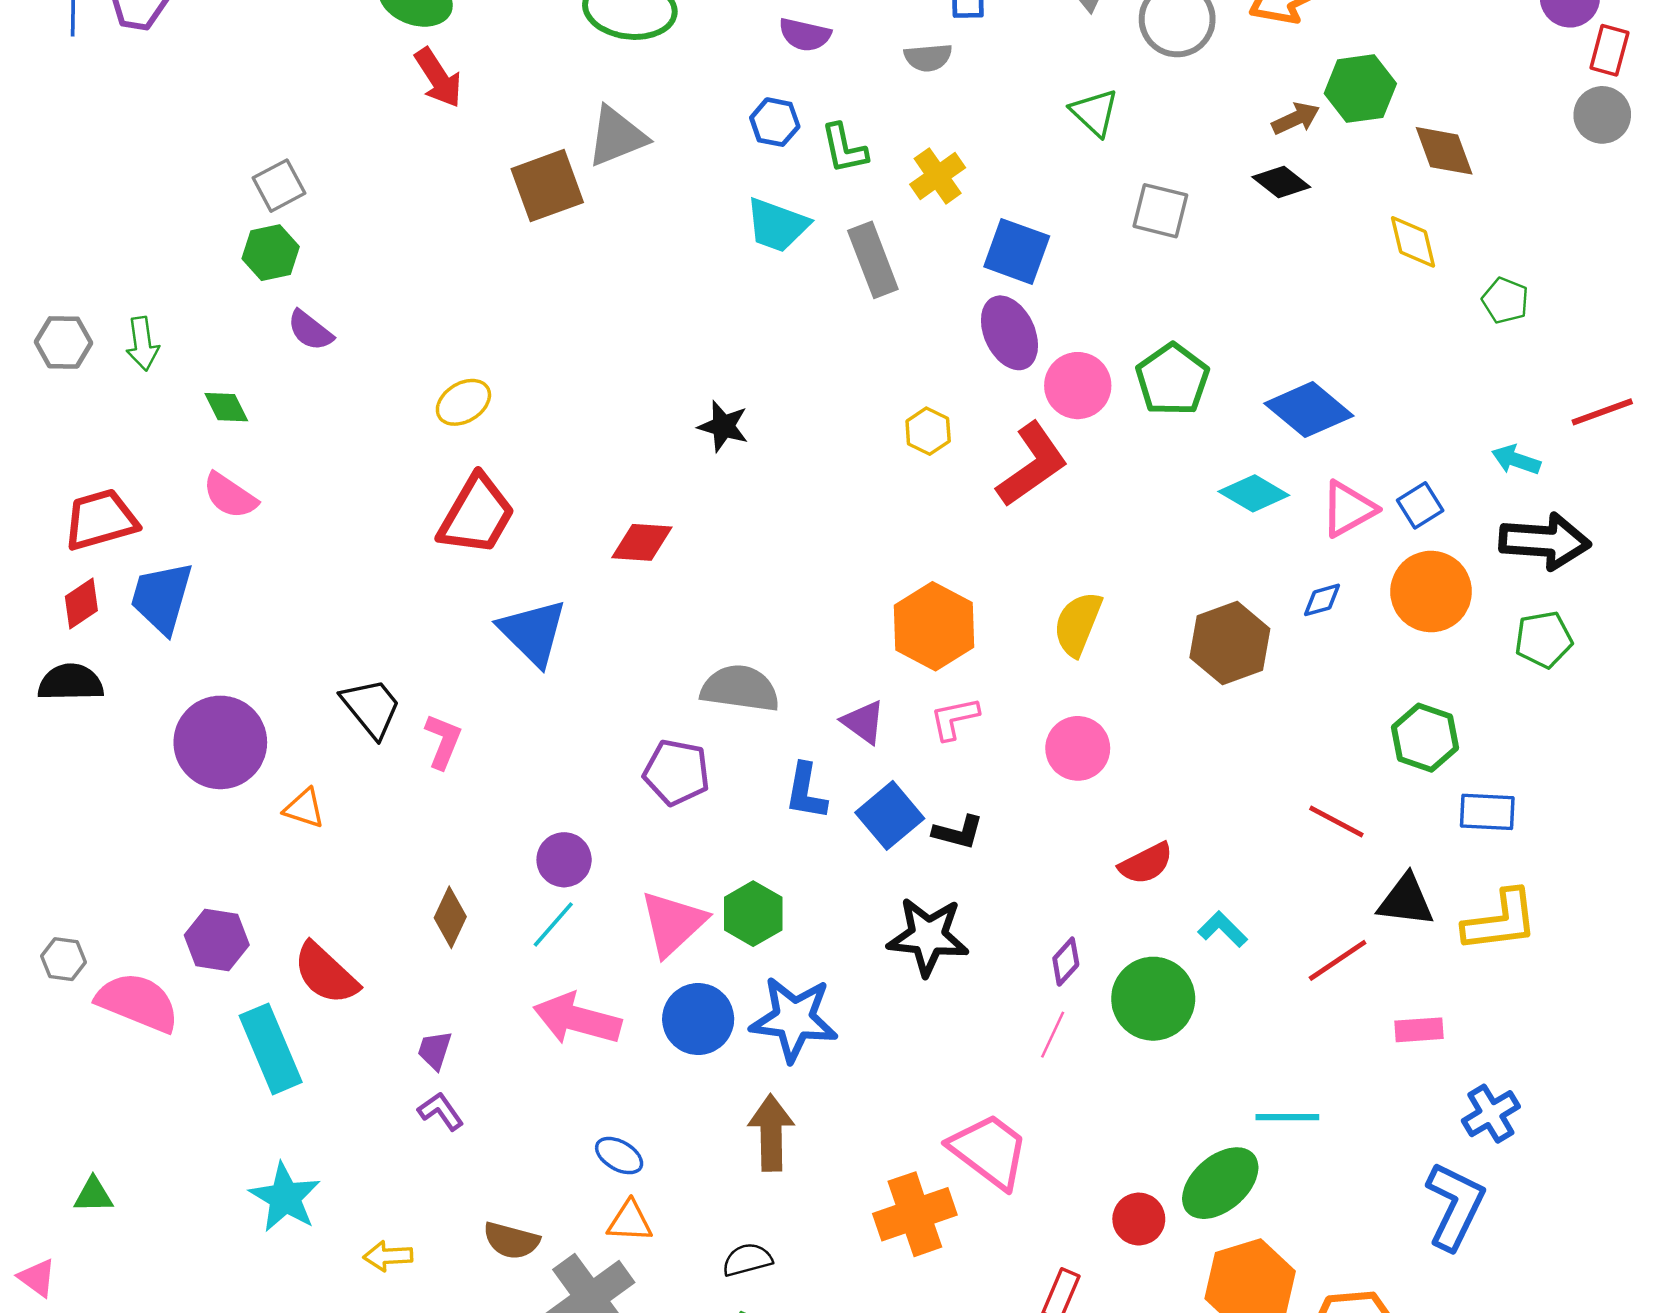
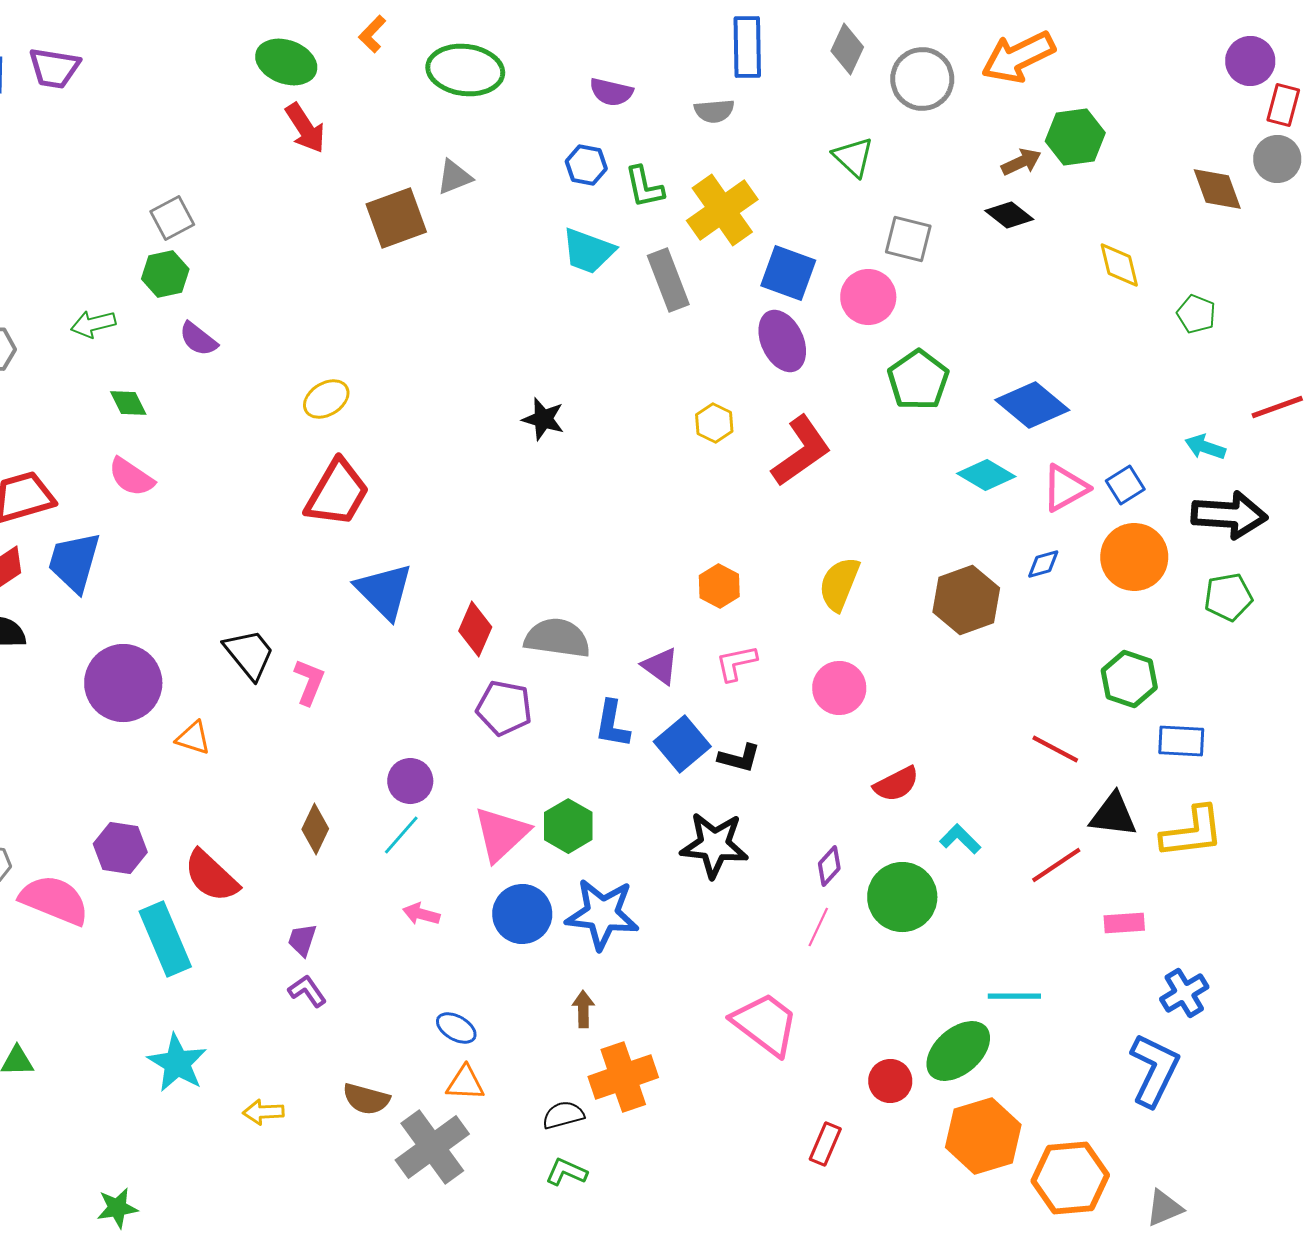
gray triangle: (617, 136) -> (454, 177), size x0.7
brown diamond: (1444, 151) -> (1217, 189), moved
yellow cross: (938, 176) -> (722, 210), size x1.5
green arrow: (142, 344) -> (93, 324), moved, turned 84
pink circle: (1078, 386) -> (868, 297), moved
red diamond: (642, 542) -> (475, 629), moved, turned -70
orange hexagon: (934, 626) -> (719, 586), size x0.6
pink arrow: (577, 1019) -> (421, 914), size x0.5
brown arrow: (771, 1133) -> (583, 1009), size x0.6
orange cross: (915, 1214) -> (623, 1077), moved

